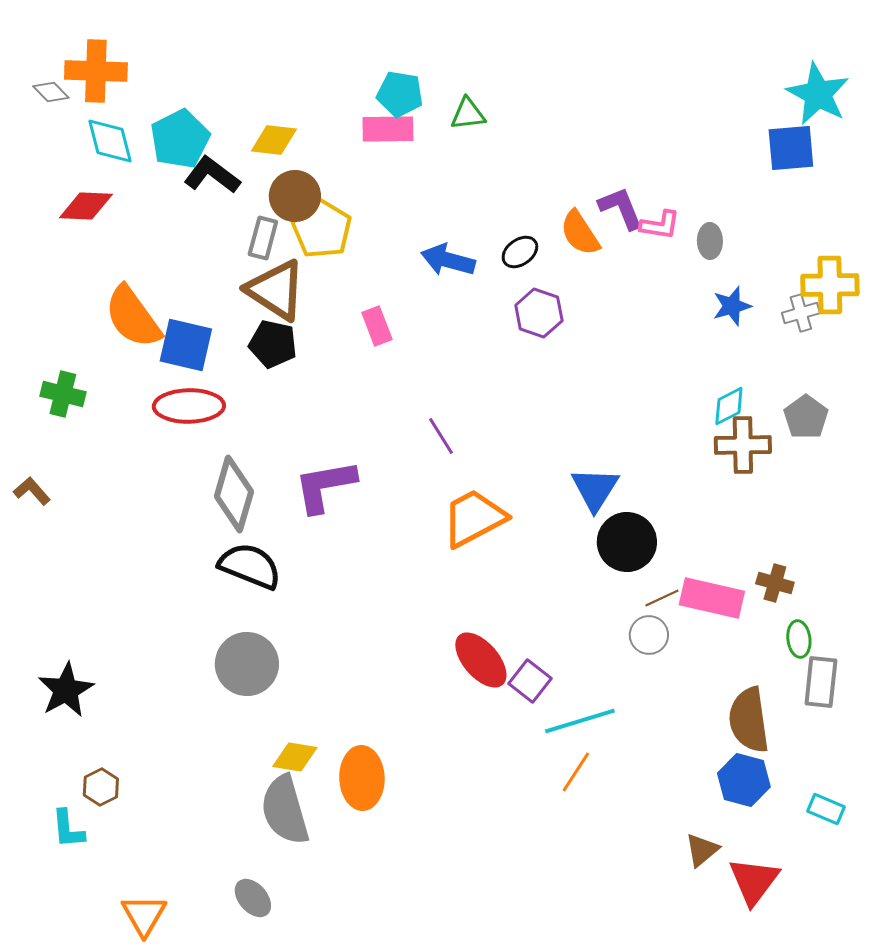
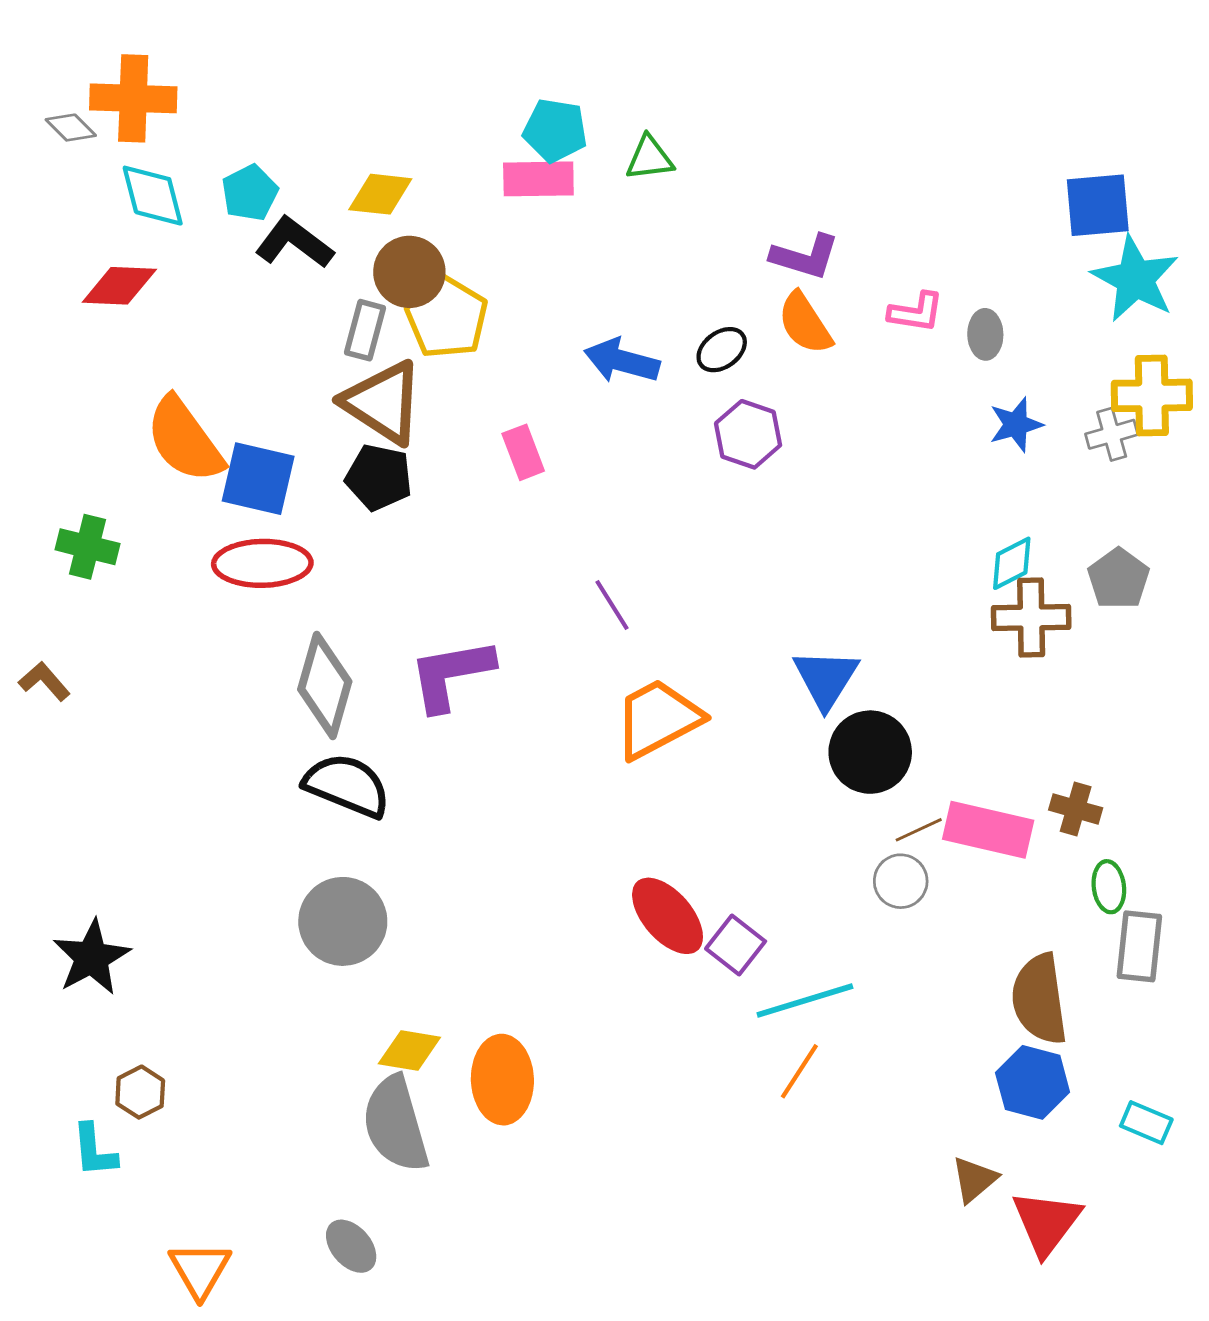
cyan star: (818, 94) -> (1135, 279), moved
cyan pentagon: (180, 139) -> (250, 193), size x0.7
purple L-shape: (621, 208) -> (805, 257), moved, turned 129

